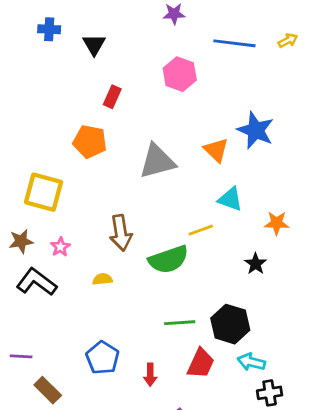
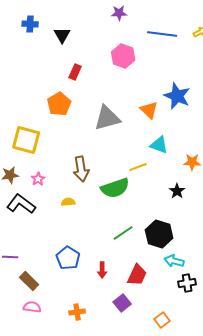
orange pentagon: (90, 142) -> (59, 104), turned 30
green line: (180, 323) -> (123, 233), turned -30
red trapezoid: (201, 363) -> (137, 275), moved

